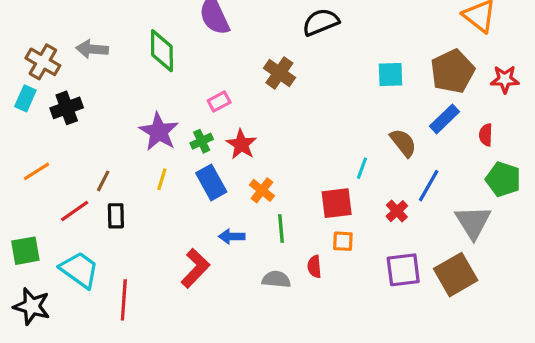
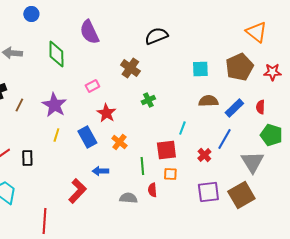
blue rectangle: (445, 119) -> (234, 108), moved
green cross: (202, 141) -> (148, 100), moved
brown semicircle: (403, 143) -> (208, 101), moved, turned -54
brown line: (103, 181) -> (19, 105), moved
green line: (281, 229) -> (142, 166), moved
red line: (124, 300) -> (44, 221), moved

